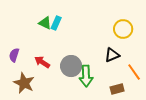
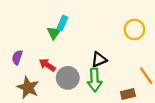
green triangle: (45, 23) -> (54, 33), moved, turned 40
black triangle: (112, 55) -> (99, 60), moved
gray circle: (71, 66) -> (68, 78), moved

